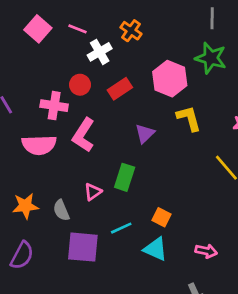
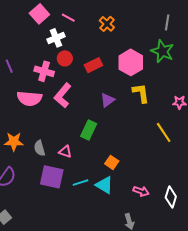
white cross: (100, 52) -> (56, 38), moved
pink triangle: (93, 192) -> (65, 152), moved, turned 48
cyan line: (121, 228) -> (80, 183), moved

